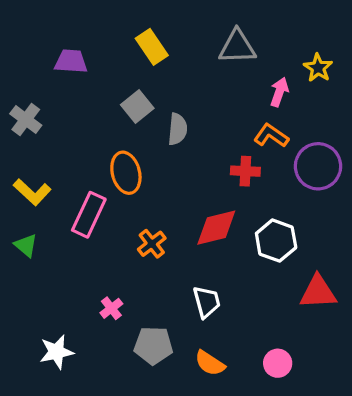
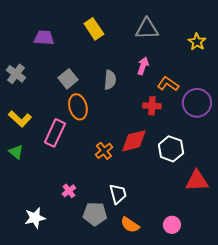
pink arrow: (279, 92) -> (143, 66), moved
gray square: (137, 107) -> (68, 79), moved
orange cross: (152, 244) -> (104, 151), moved
white trapezoid: (207, 302) -> (118, 194), moved

